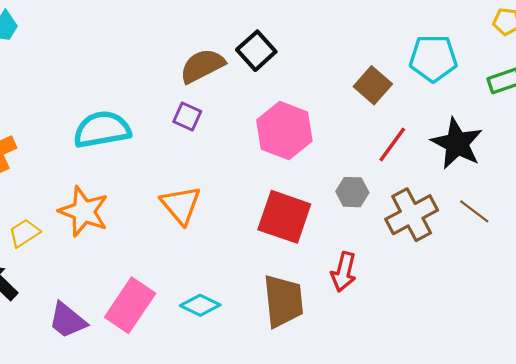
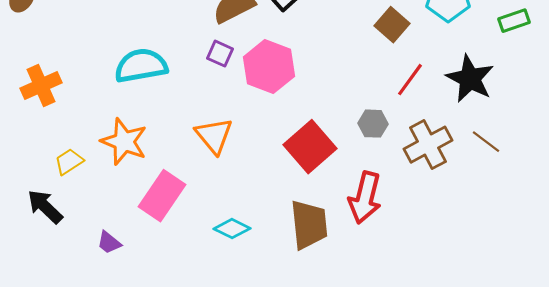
pink hexagon: (284, 131) -> (269, 67), moved
red square: (284, 217) -> (310, 147), turned 30
red arrow: (344, 272) -> (365, 198), size x1.4
pink rectangle: (130, 305) -> (162, 196), moved
purple trapezoid: (68, 320) -> (109, 243), size x0.7

